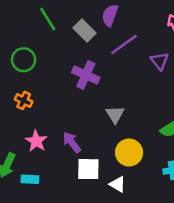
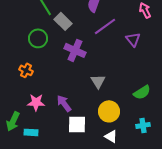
gray rectangle: (85, 31) -> (63, 21), moved
green circle: (24, 60) -> (38, 38), moved
pink star: (36, 141) -> (36, 102), turned -30
white triangle: (118, 184) -> (111, 136), moved

